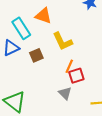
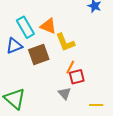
orange triangle: (43, 16) -> (48, 26), moved
brown square: (36, 55) -> (39, 55), size x1.5

